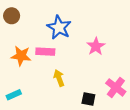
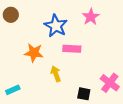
pink star: (96, 46) -> (91, 17), moved
pink rectangle: (45, 52) -> (72, 49), moved
orange star: (21, 56) -> (34, 53), moved

